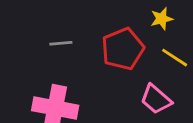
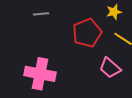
gray line: (61, 43) -> (41, 14), moved

